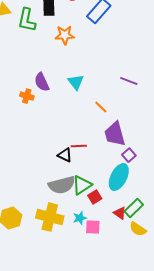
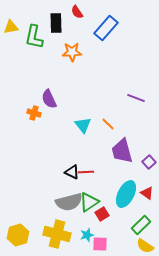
cyan triangle: (76, 82) -> (83, 125), moved
red line: (79, 146) -> (86, 172), moved
purple square: (129, 155) -> (149, 162), moved
red triangle: (120, 213) -> (147, 193), moved

